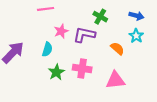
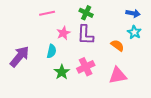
green cross: (100, 17) -> (86, 13), moved
purple L-shape: (84, 35) -> (85, 35), turned -95
pink cross: (82, 69) -> (86, 67), turned -30

